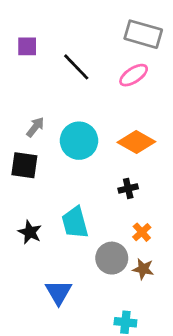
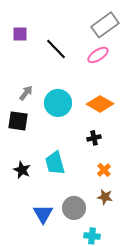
gray rectangle: (143, 34) -> (105, 25), turned -52
gray circle: (112, 258) -> (74, 208), moved

